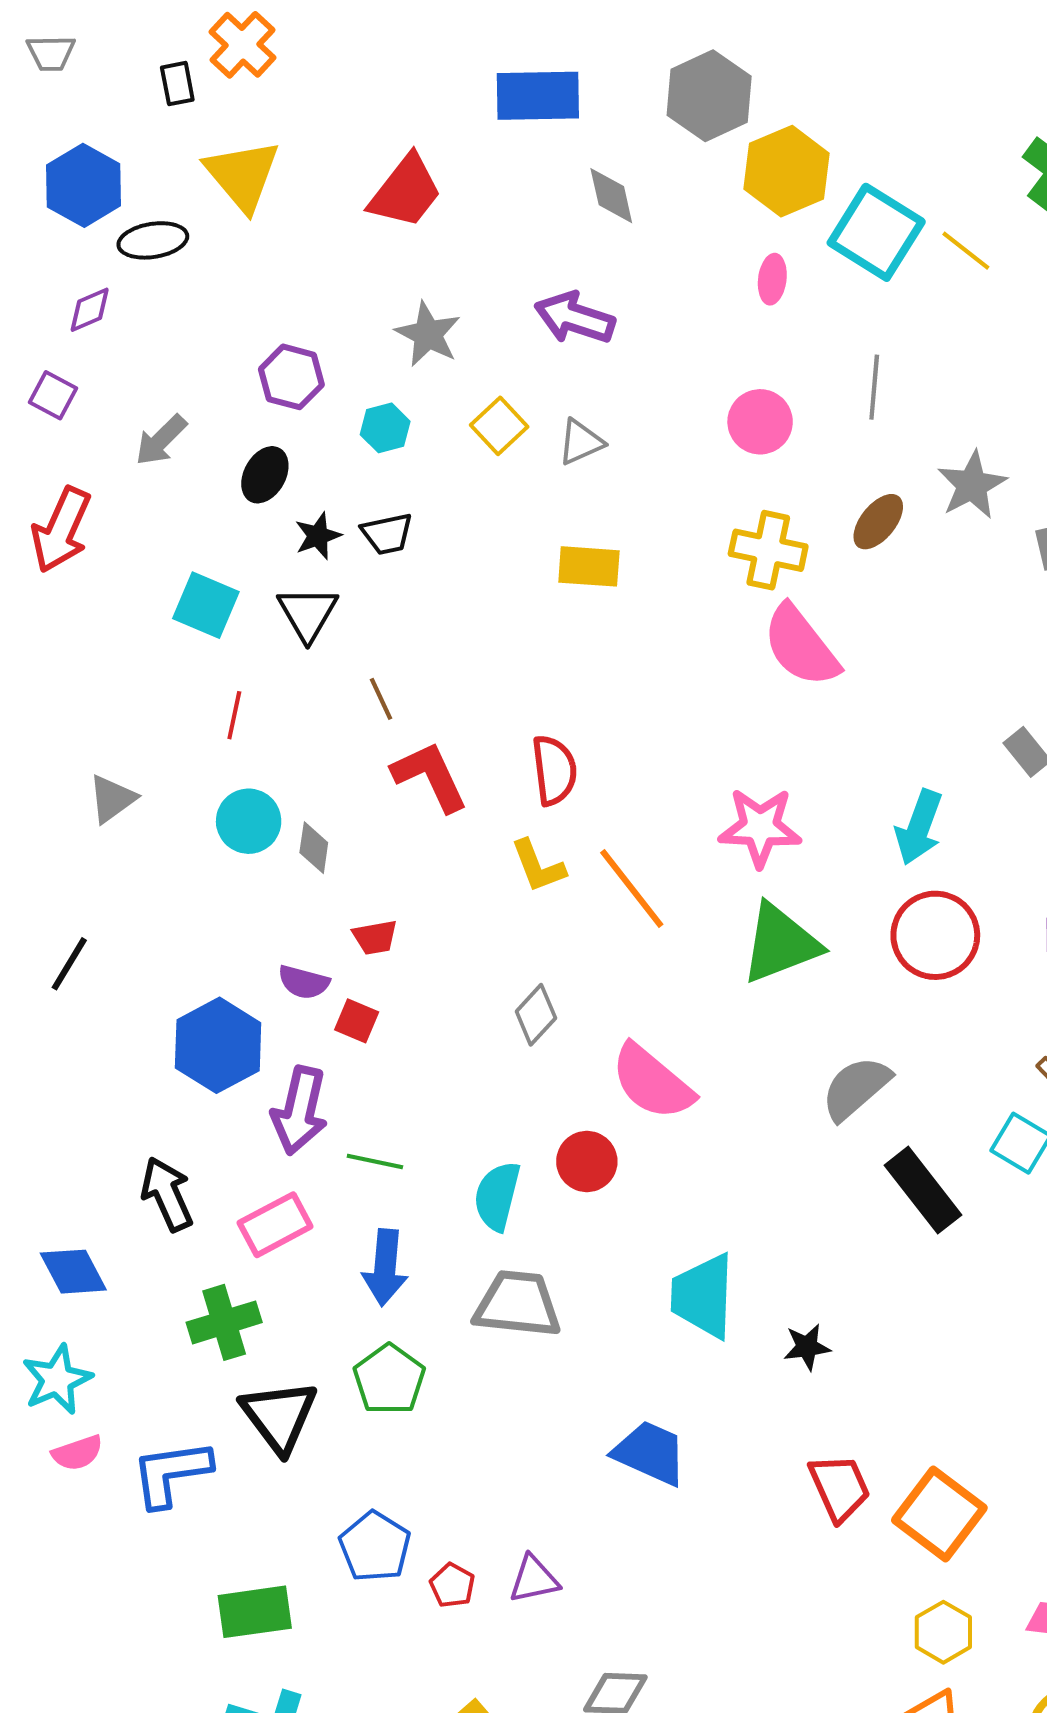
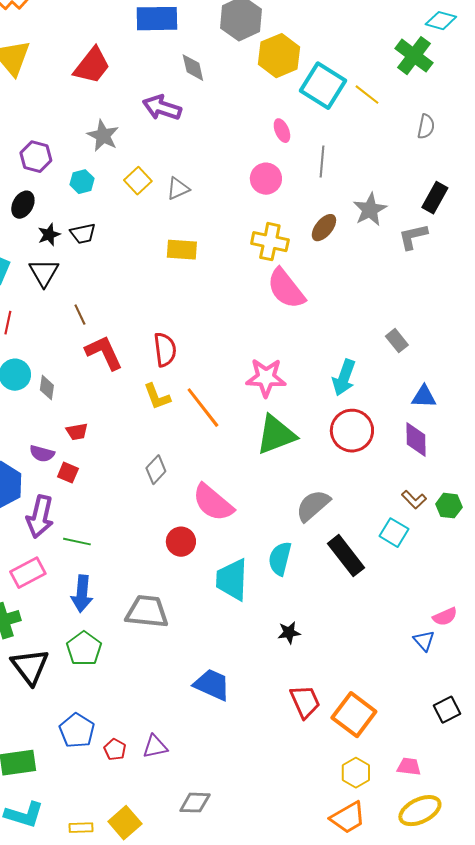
pink ellipse: (772, 279) -> (282, 131), moved, turned -30
purple arrow: (575, 318) -> (162, 108), moved
cyan semicircle: (497, 1196) -> (280, 559), moved
cyan trapezoid: (703, 1296) -> (232, 580), moved

